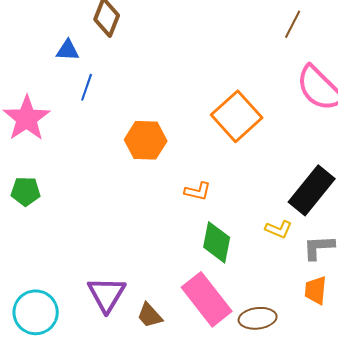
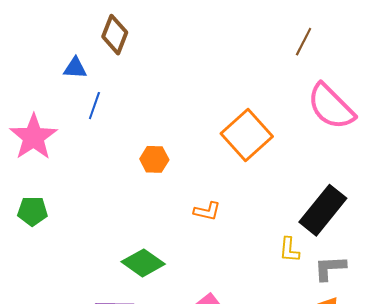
orange hexagon: (146, 140) -> (154, 159), size x0.7
yellow L-shape: (279, 229) -> (289, 250), turned 72
green diamond: (217, 242) -> (143, 263), moved, turned -66

